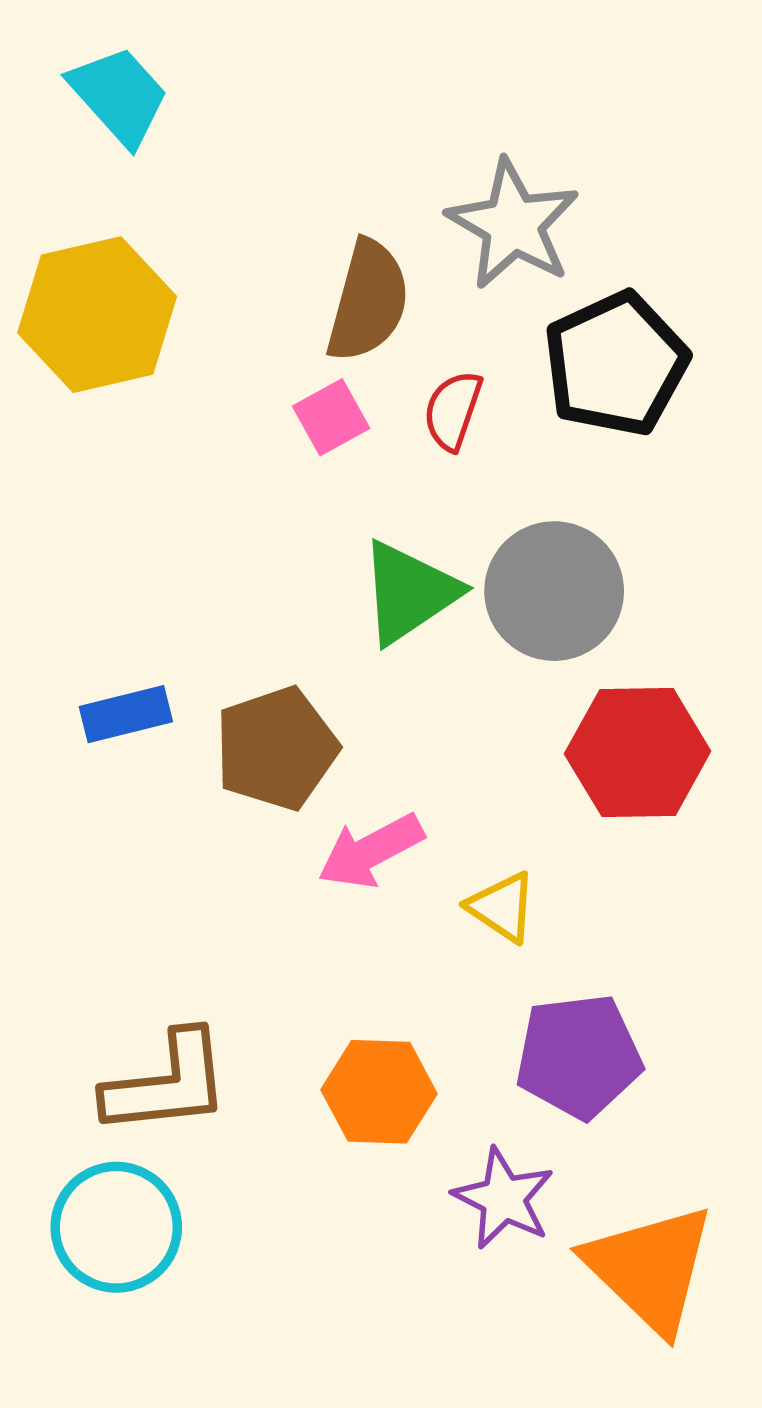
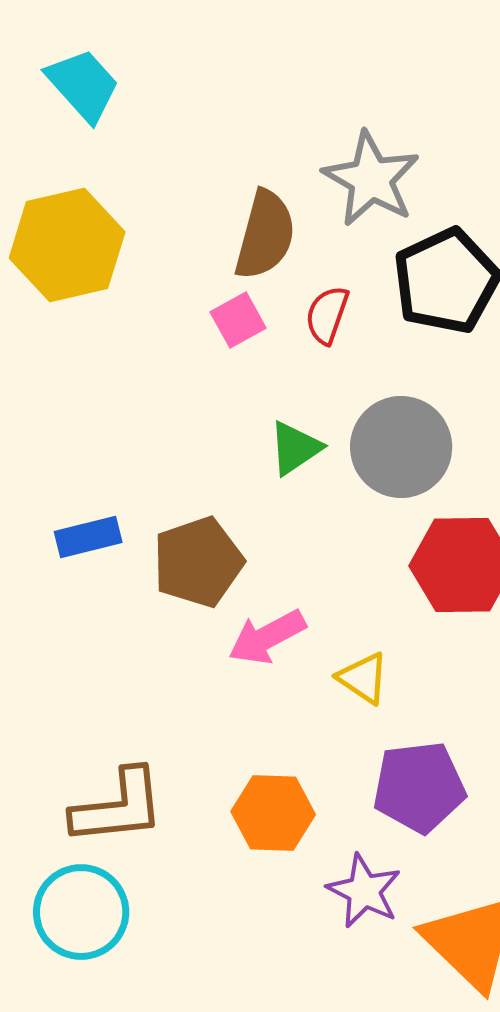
green triangle: (409, 592) -> (295, 448), size x0.7

